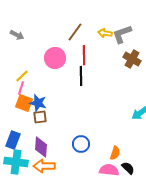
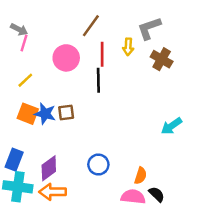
yellow arrow: (105, 33) -> (128, 47), moved, turned -96
pink line: (21, 88) -> (24, 43), moved
brown square: (40, 117) -> (66, 112), moved
purple diamond: (41, 147) -> (49, 168), turned 50

